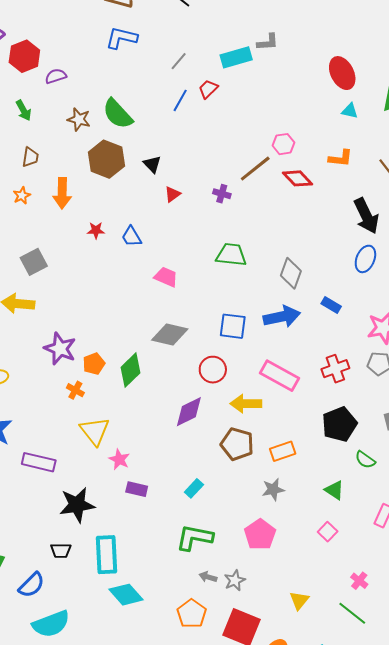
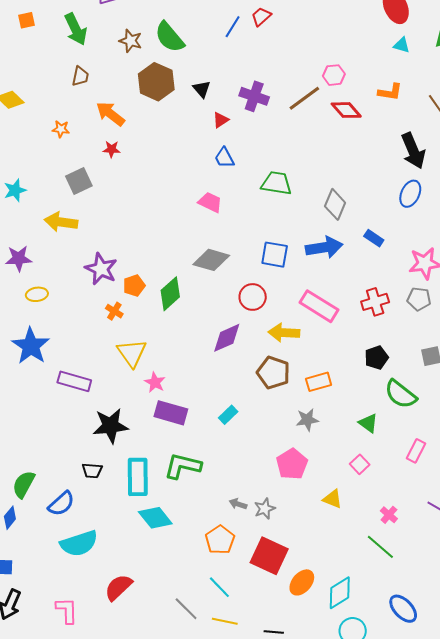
green arrow: (24, 110) -> (76, 29), size x1.5
orange arrow: (62, 193) -> (110, 114), turned 124
purple cross: (222, 194) -> (254, 96), moved, size x1.6
orange star: (22, 196) -> (61, 129), moved, turned 30
red star: (96, 230) -> (112, 149), moved
blue trapezoid: (132, 237) -> (224, 158), moved
black pentagon: (339, 424) -> (376, 358), size x0.7
green semicircle: (365, 460) -> (401, 394), size x1.6
purple rectangle: (137, 489) -> (171, 413), size x1.5
green L-shape: (194, 538) -> (183, 466), moved
yellow triangle: (299, 600) -> (333, 499), moved, turned -50

